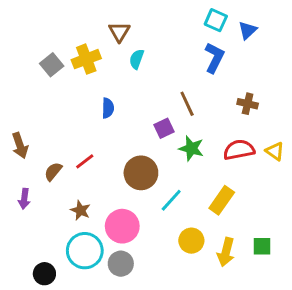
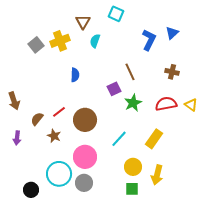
cyan square: (216, 20) -> (116, 14), moved
blue triangle: (248, 30) -> (172, 33), moved
green star: (191, 148) -> (133, 103), turned 30
brown circle: (141, 173) -> (85, 120), moved
brown star: (80, 210) -> (54, 136), moved
green square: (262, 246) -> (132, 189), moved

